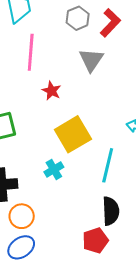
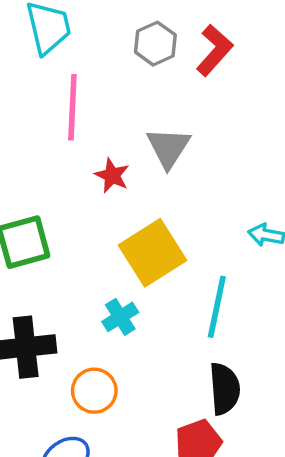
gray triangle: (91, 60) -> (168, 148), moved
orange circle: (22, 216) -> (94, 391), moved

